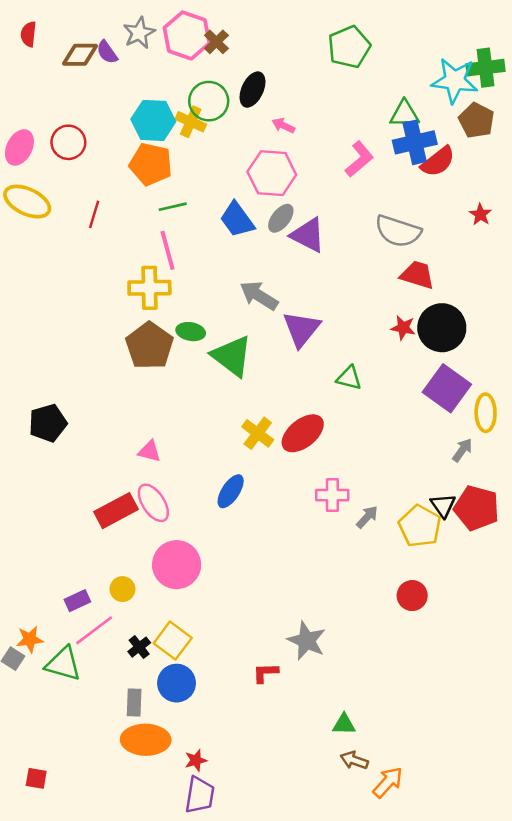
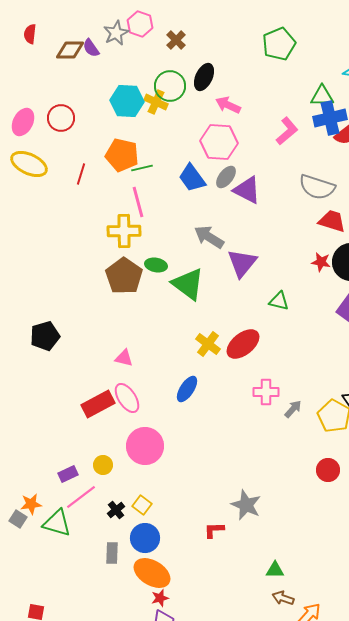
pink hexagon: (187, 35) -> (140, 24), moved, size x0.7
pink arrow: (283, 126) -> (228, 105), size x1.4
orange pentagon: (151, 164) -> (122, 155), moved
yellow square: (173, 641) -> (142, 505), size x0.7
orange ellipse: (146, 740) -> (152, 573), moved, turned 30

